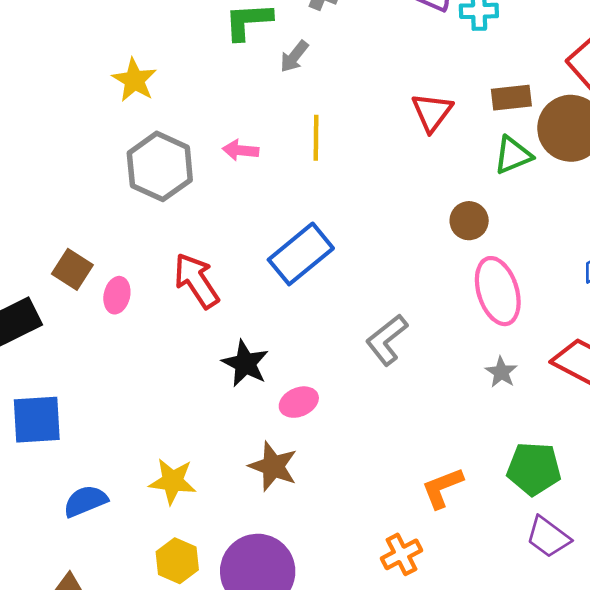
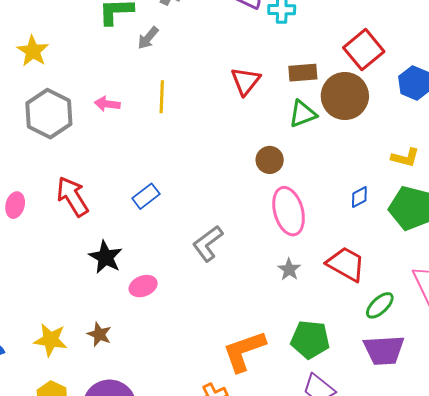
blue rectangle: (301, 254) -> (146, 196), moved, size x0.6
brown star: (273, 466) -> (99, 334), moved, size x0.7
orange L-shape: (442, 488) -> (244, 351), size x1.4

